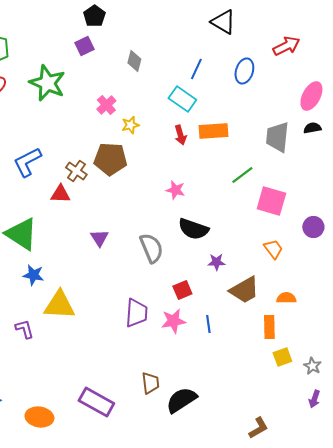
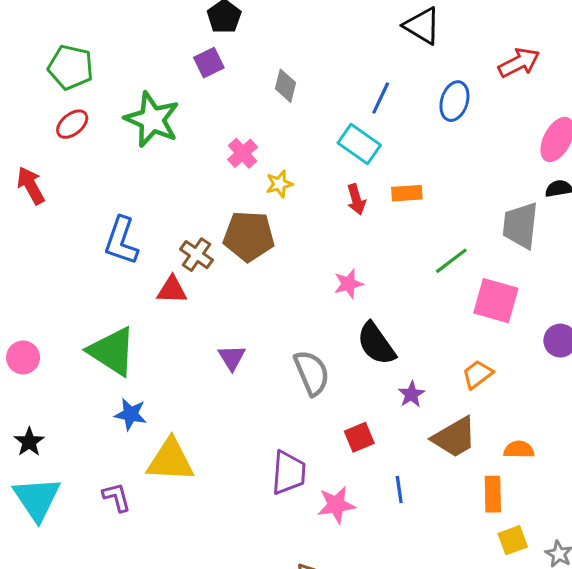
orange rectangle: (213, 131) -> (407, 193), size x0.7
gray trapezoid: (277, 137) -> (520, 225), moved
blue L-shape: (27, 162) -> (121, 241), turned -44
pink star: (175, 190) -> (348, 284), turned -30
black semicircle: (193, 229) -> (376, 344), turned 36
orange trapezoid: (273, 249) -> (477, 374), moved, turned -90
purple star: (216, 262) -> (411, 394), turned -30
pink star: (173, 321) -> (336, 505), moved

